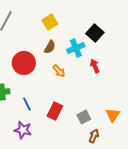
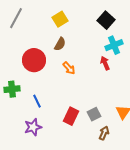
black square: (95, 33) -> (106, 20), moved
cyan cross: (76, 48) -> (114, 45), moved
red rectangle: (55, 111) -> (71, 116), moved
purple star: (23, 130) -> (33, 127), turned -30

